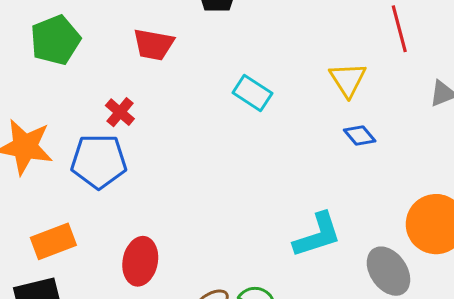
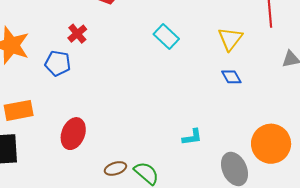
blue pentagon: (99, 161) -> (58, 63), size x0.7
cyan L-shape: (317, 235) -> (192, 137), size x0.6

